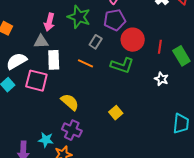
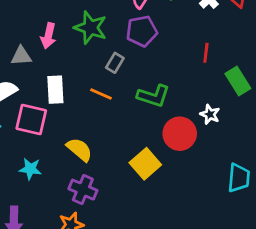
red circle: (133, 40) -> (180, 134), moved
gray triangle: (41, 41) -> (21, 56), moved
red line: (160, 47) -> (206, 53), moved
yellow square: (116, 113) -> (145, 164), size x1.5
cyan star: (46, 140) -> (30, 169), moved

